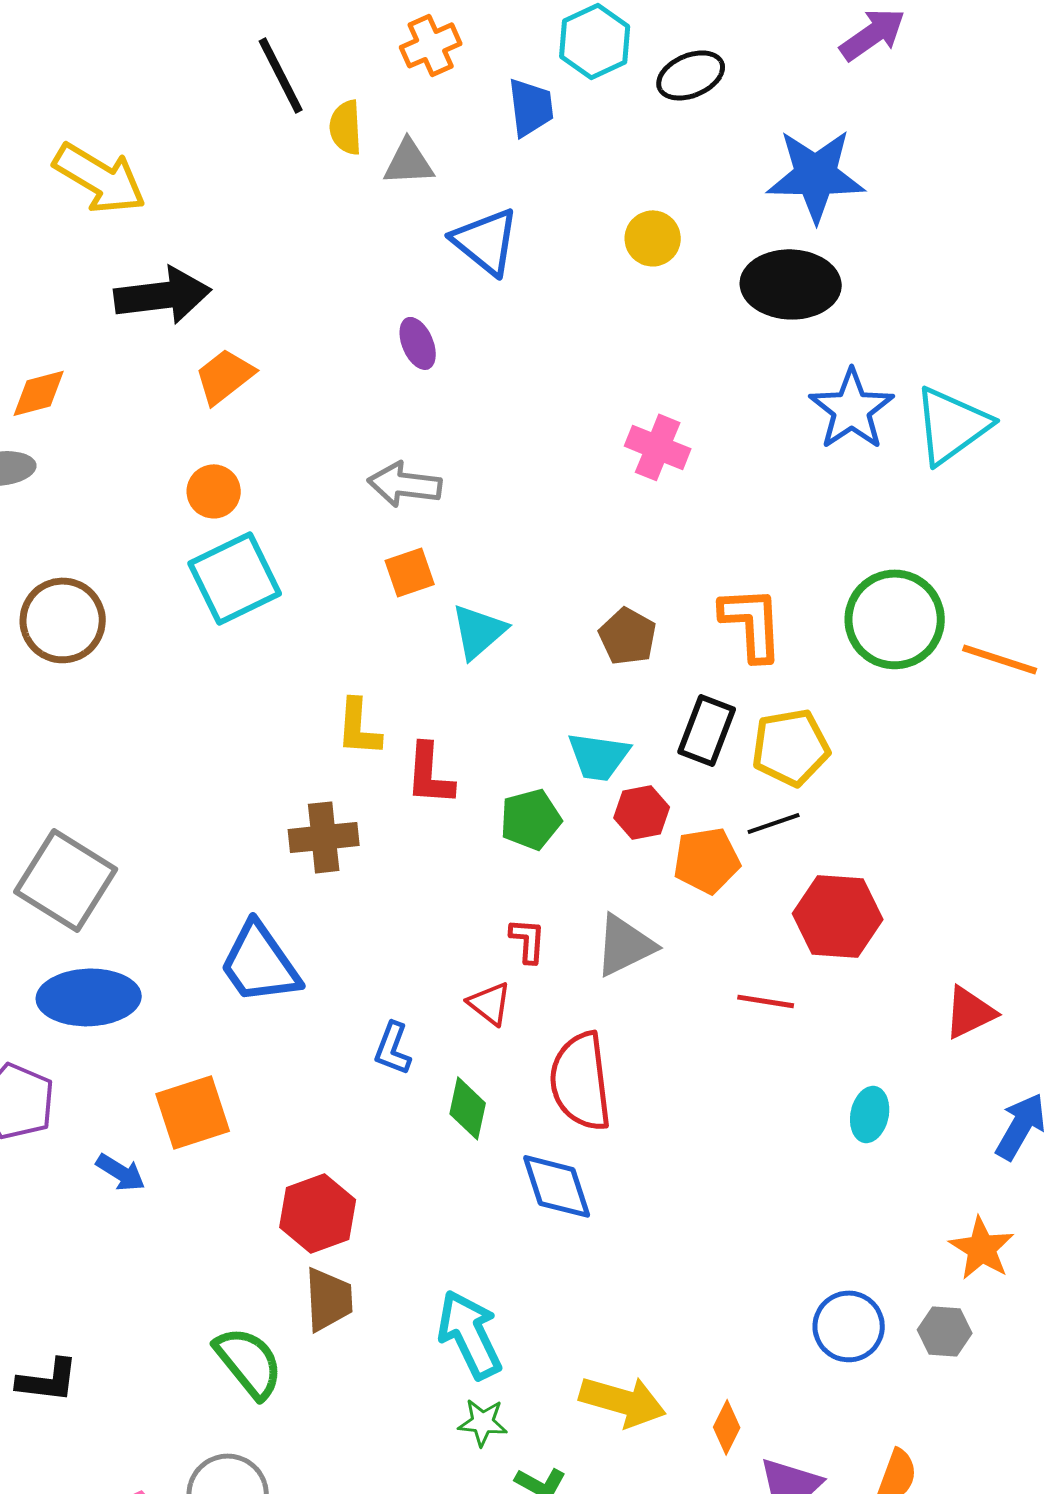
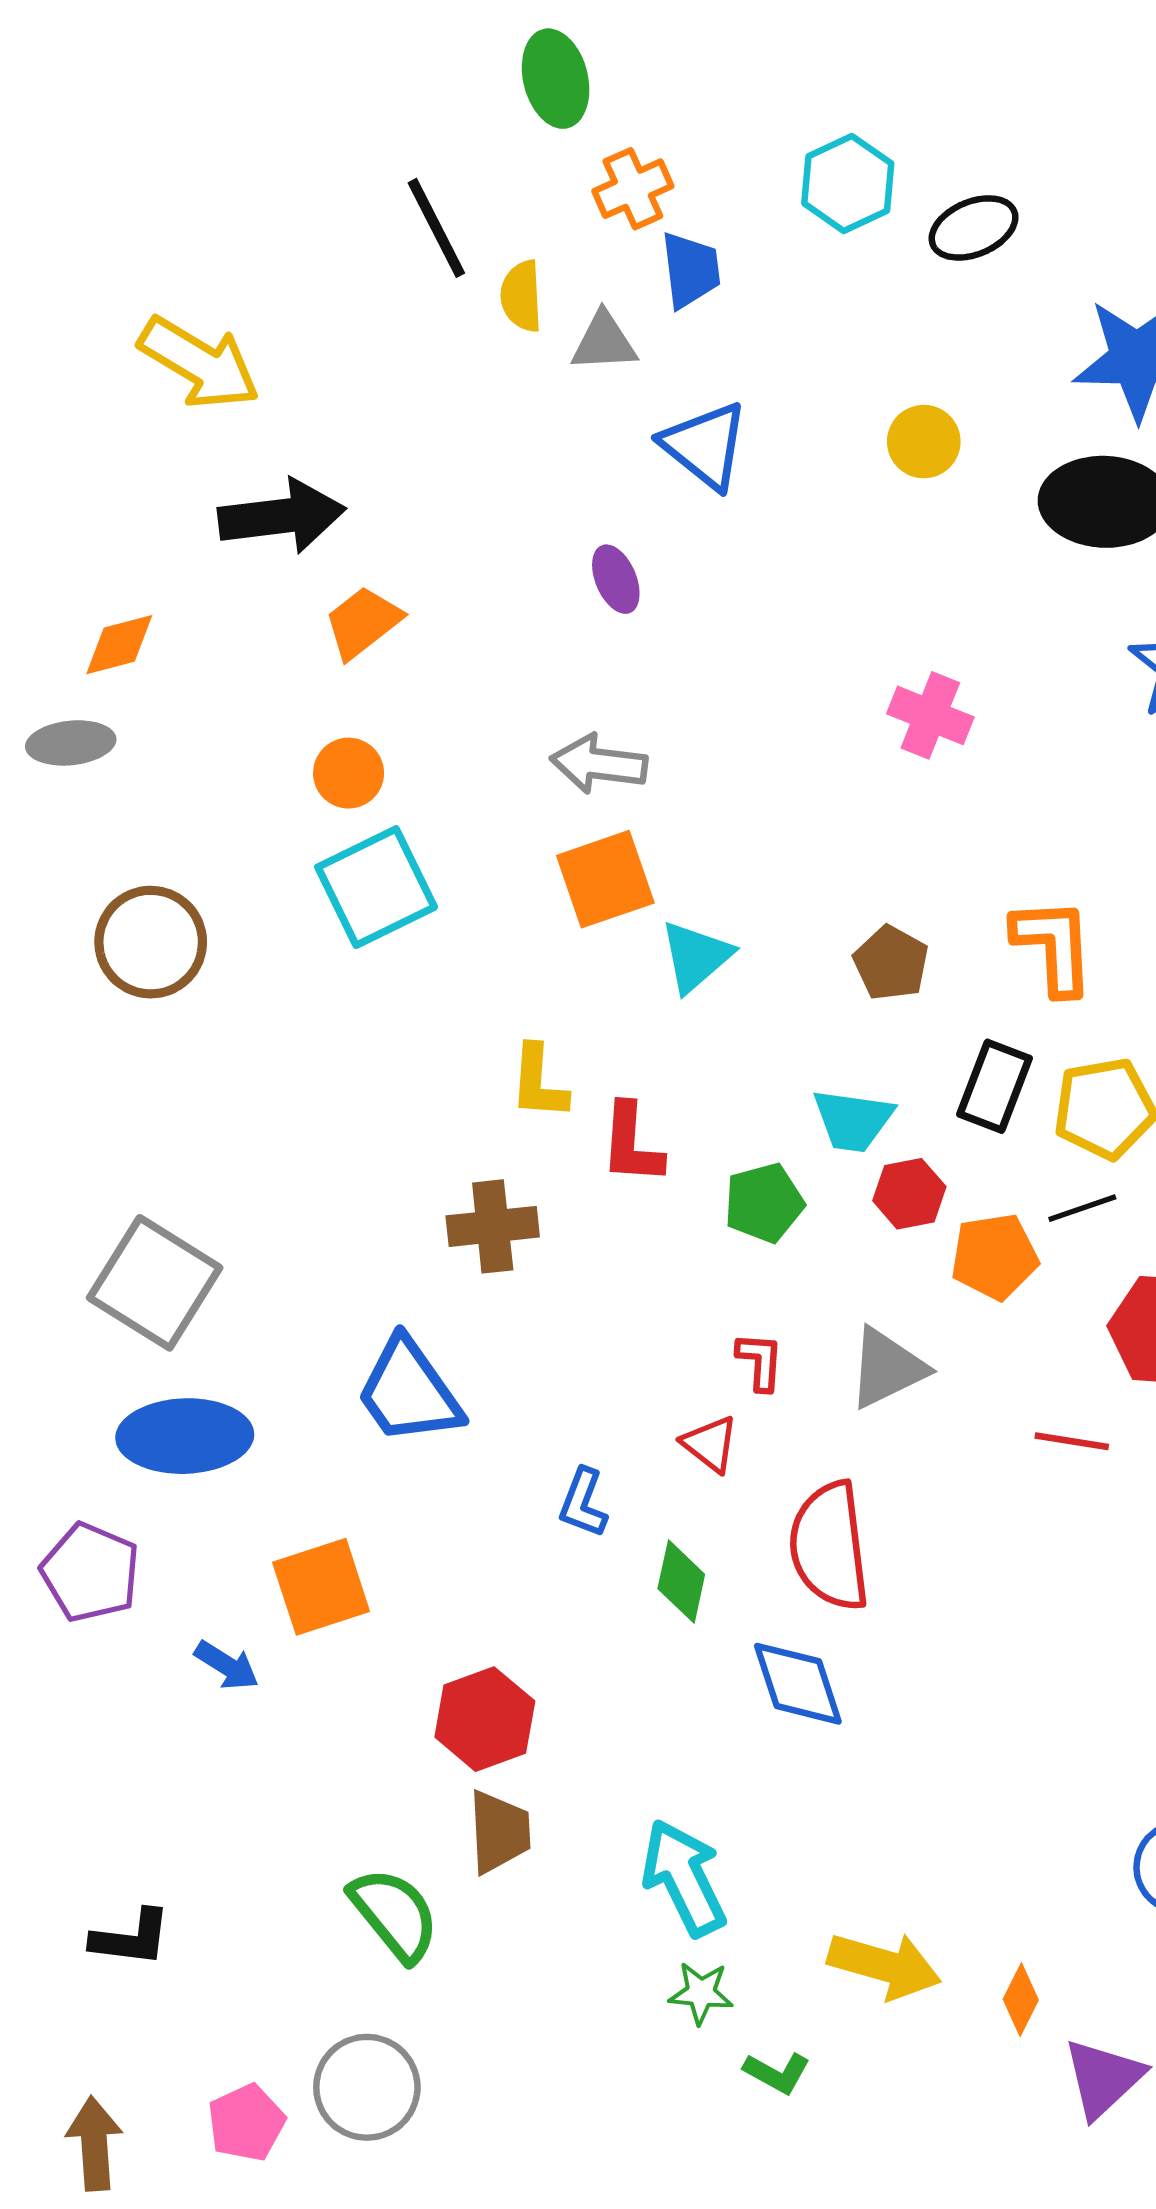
blue trapezoid: (531, 107) -> (691, 270), moved
orange square: (410, 572) -> (605, 879), size x1.5

